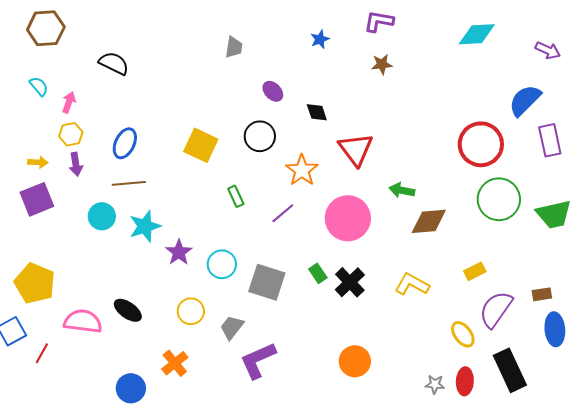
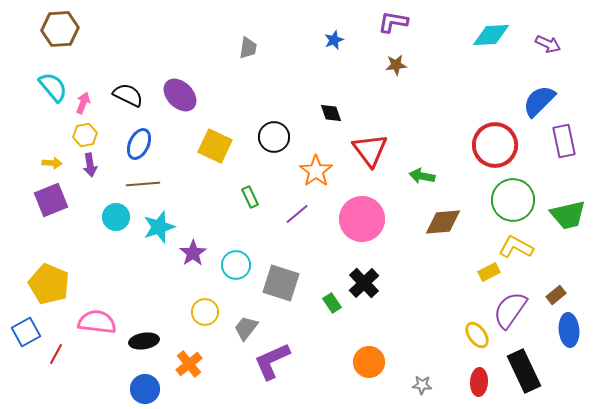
purple arrow: (548, 50) -> (548, 44), moved
black semicircle: (114, 63) -> (128, 95), moved
cyan semicircle: (39, 86) -> (53, 87), size x1.5
purple ellipse: (273, 91) -> (180, 95), moved, size x1.6
green arrow: (402, 190) -> (422, 176), moved
green rectangle: (318, 273) -> (332, 303), moved
yellow L-shape: (412, 284) -> (516, 247), moved
brown rectangle: (542, 294) -> (556, 295), turned -30
black ellipse: (128, 310) -> (144, 341), moved, turned -44
gray star: (435, 384) -> (422, 385), moved

